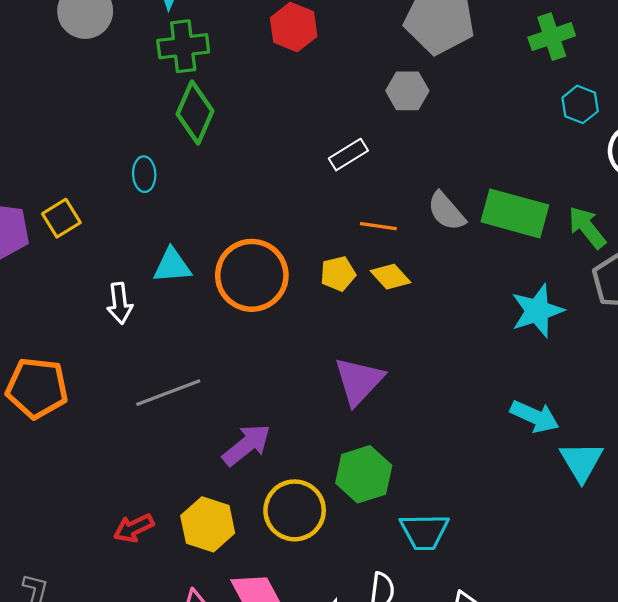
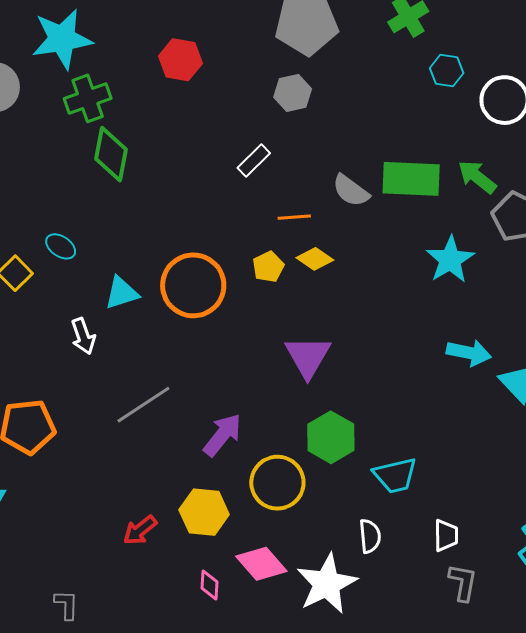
cyan ellipse: (144, 174) -> (61, 246), moved, turned -40

